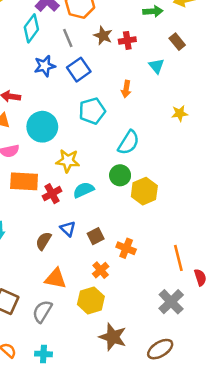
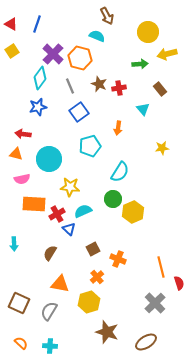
blue star: (45, 66) -> (38, 107), moved
blue triangle: (68, 229) -> (69, 229), moved

